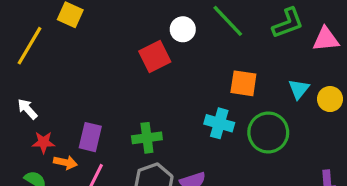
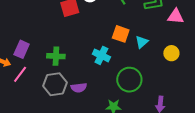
cyan triangle: (299, 89) -> (142, 42), moved
green circle: (268, 133) -> (129, 80), moved

